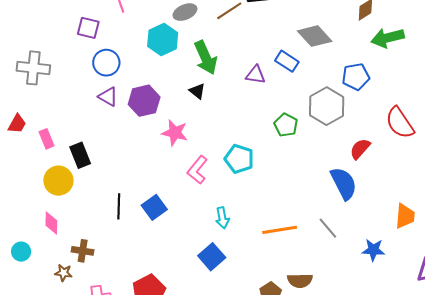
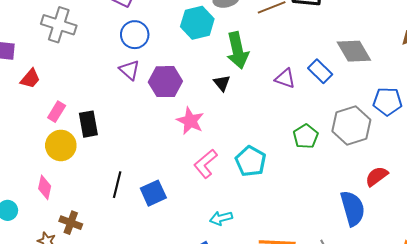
pink rectangle: (46, 139) -> (57, 112), moved, turned 42
cyan arrow: (222, 218) -> (221, 218), turned 75

